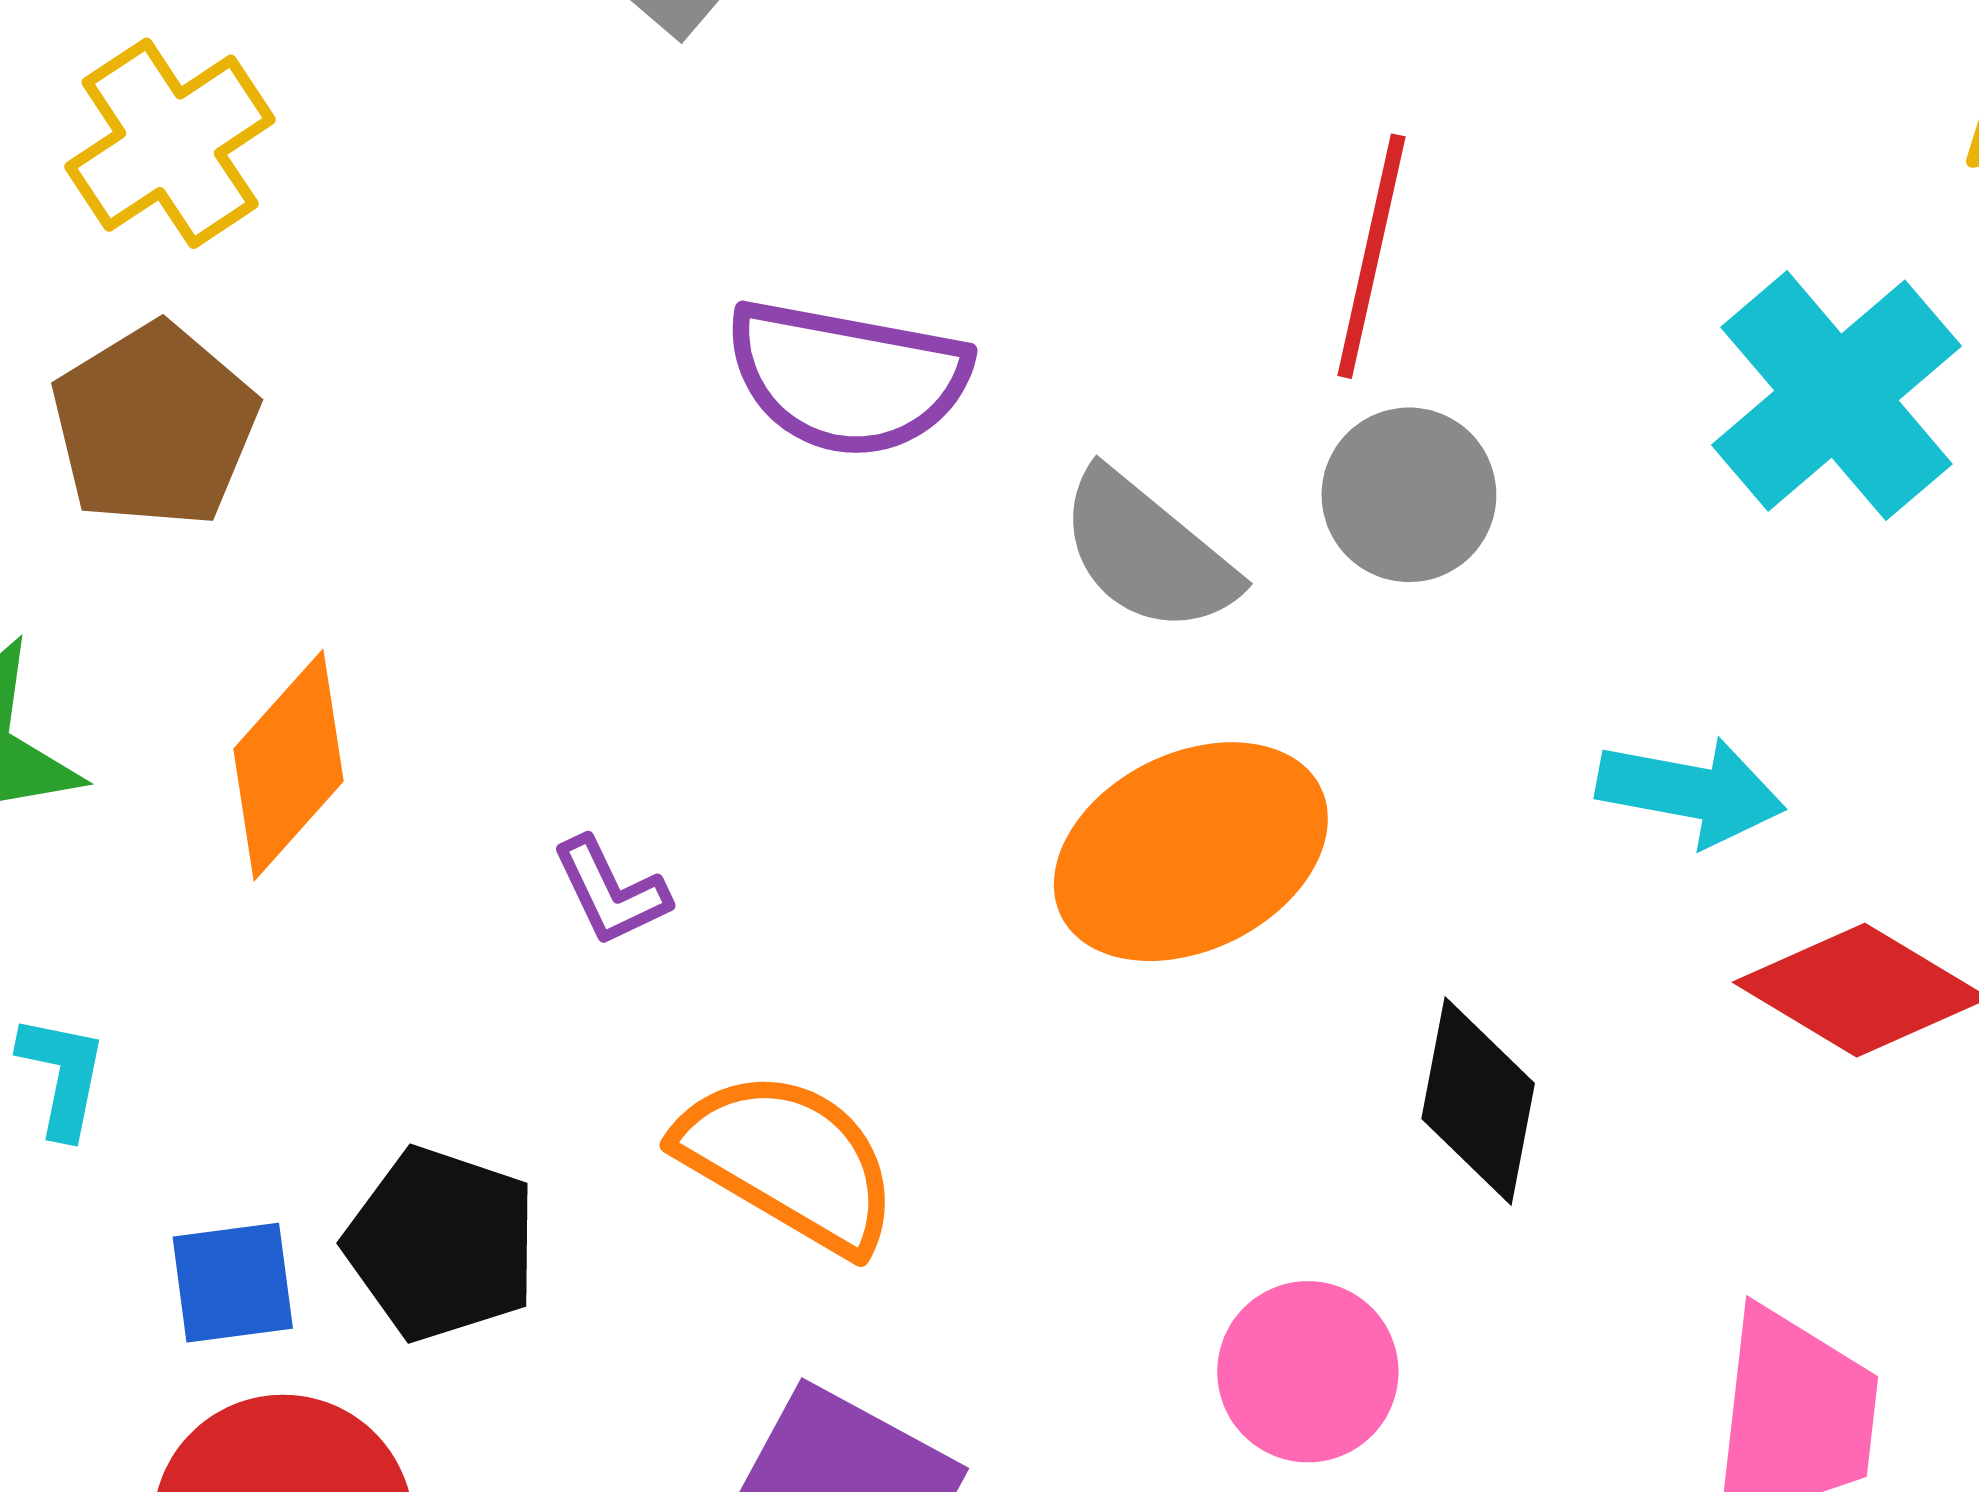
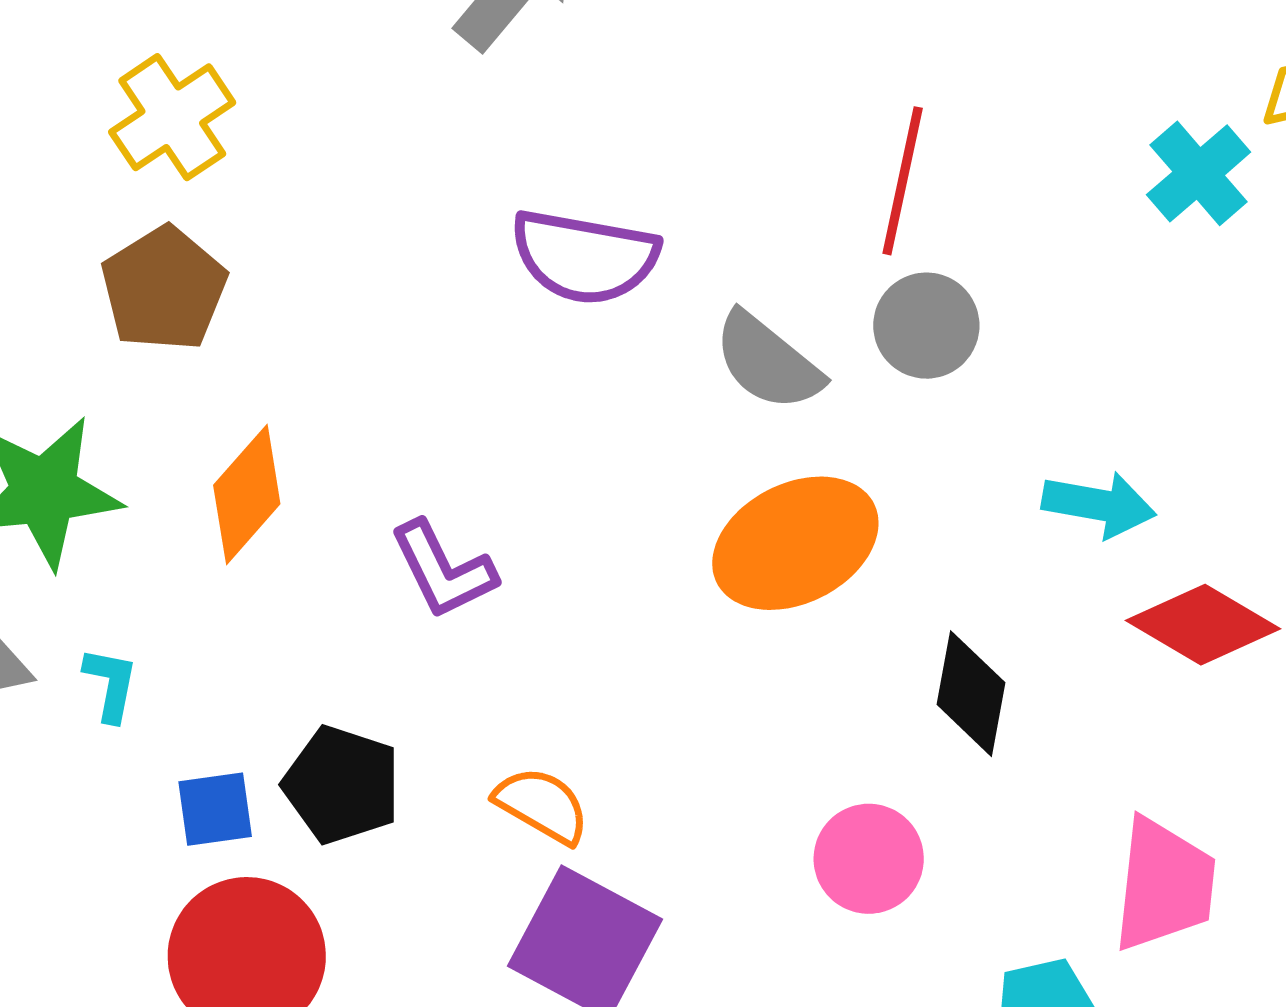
cyan cross: (1837, 396) -> (1199, 173), moved, size x0.7
purple L-shape: (611, 891) -> (443, 570), size x1.5
orange semicircle: (788, 1161) -> (542, 805), moved, size x0.7

